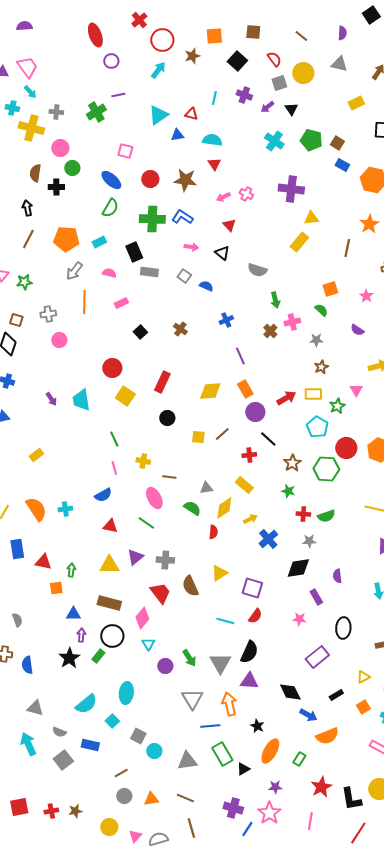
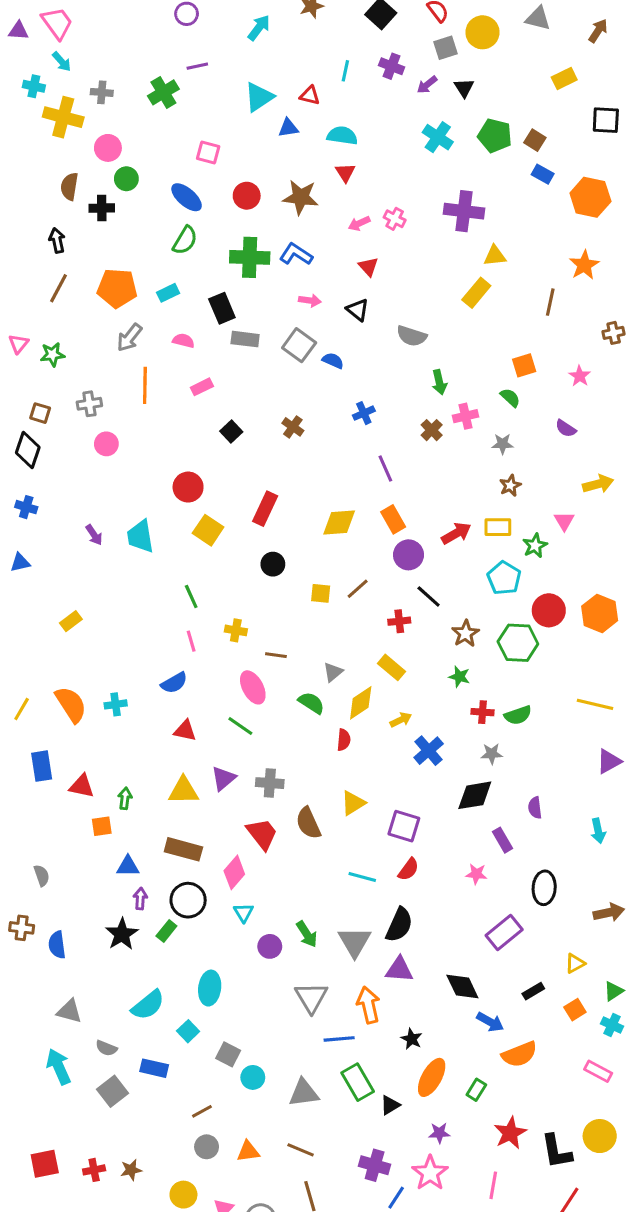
gray square: (184, 276) -> (299, 345), size x1.5
gray triangle: (206, 488) -> (333, 672), turned -32

